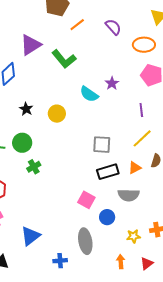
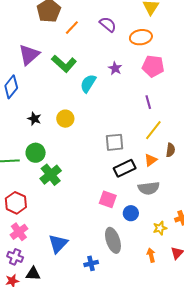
purple star: (112, 83) -> (115, 68), moved
cyan semicircle: (89, 94) -> (88, 83), moved, turned 96
green cross: (34, 167) -> (51, 175), size x1.5

